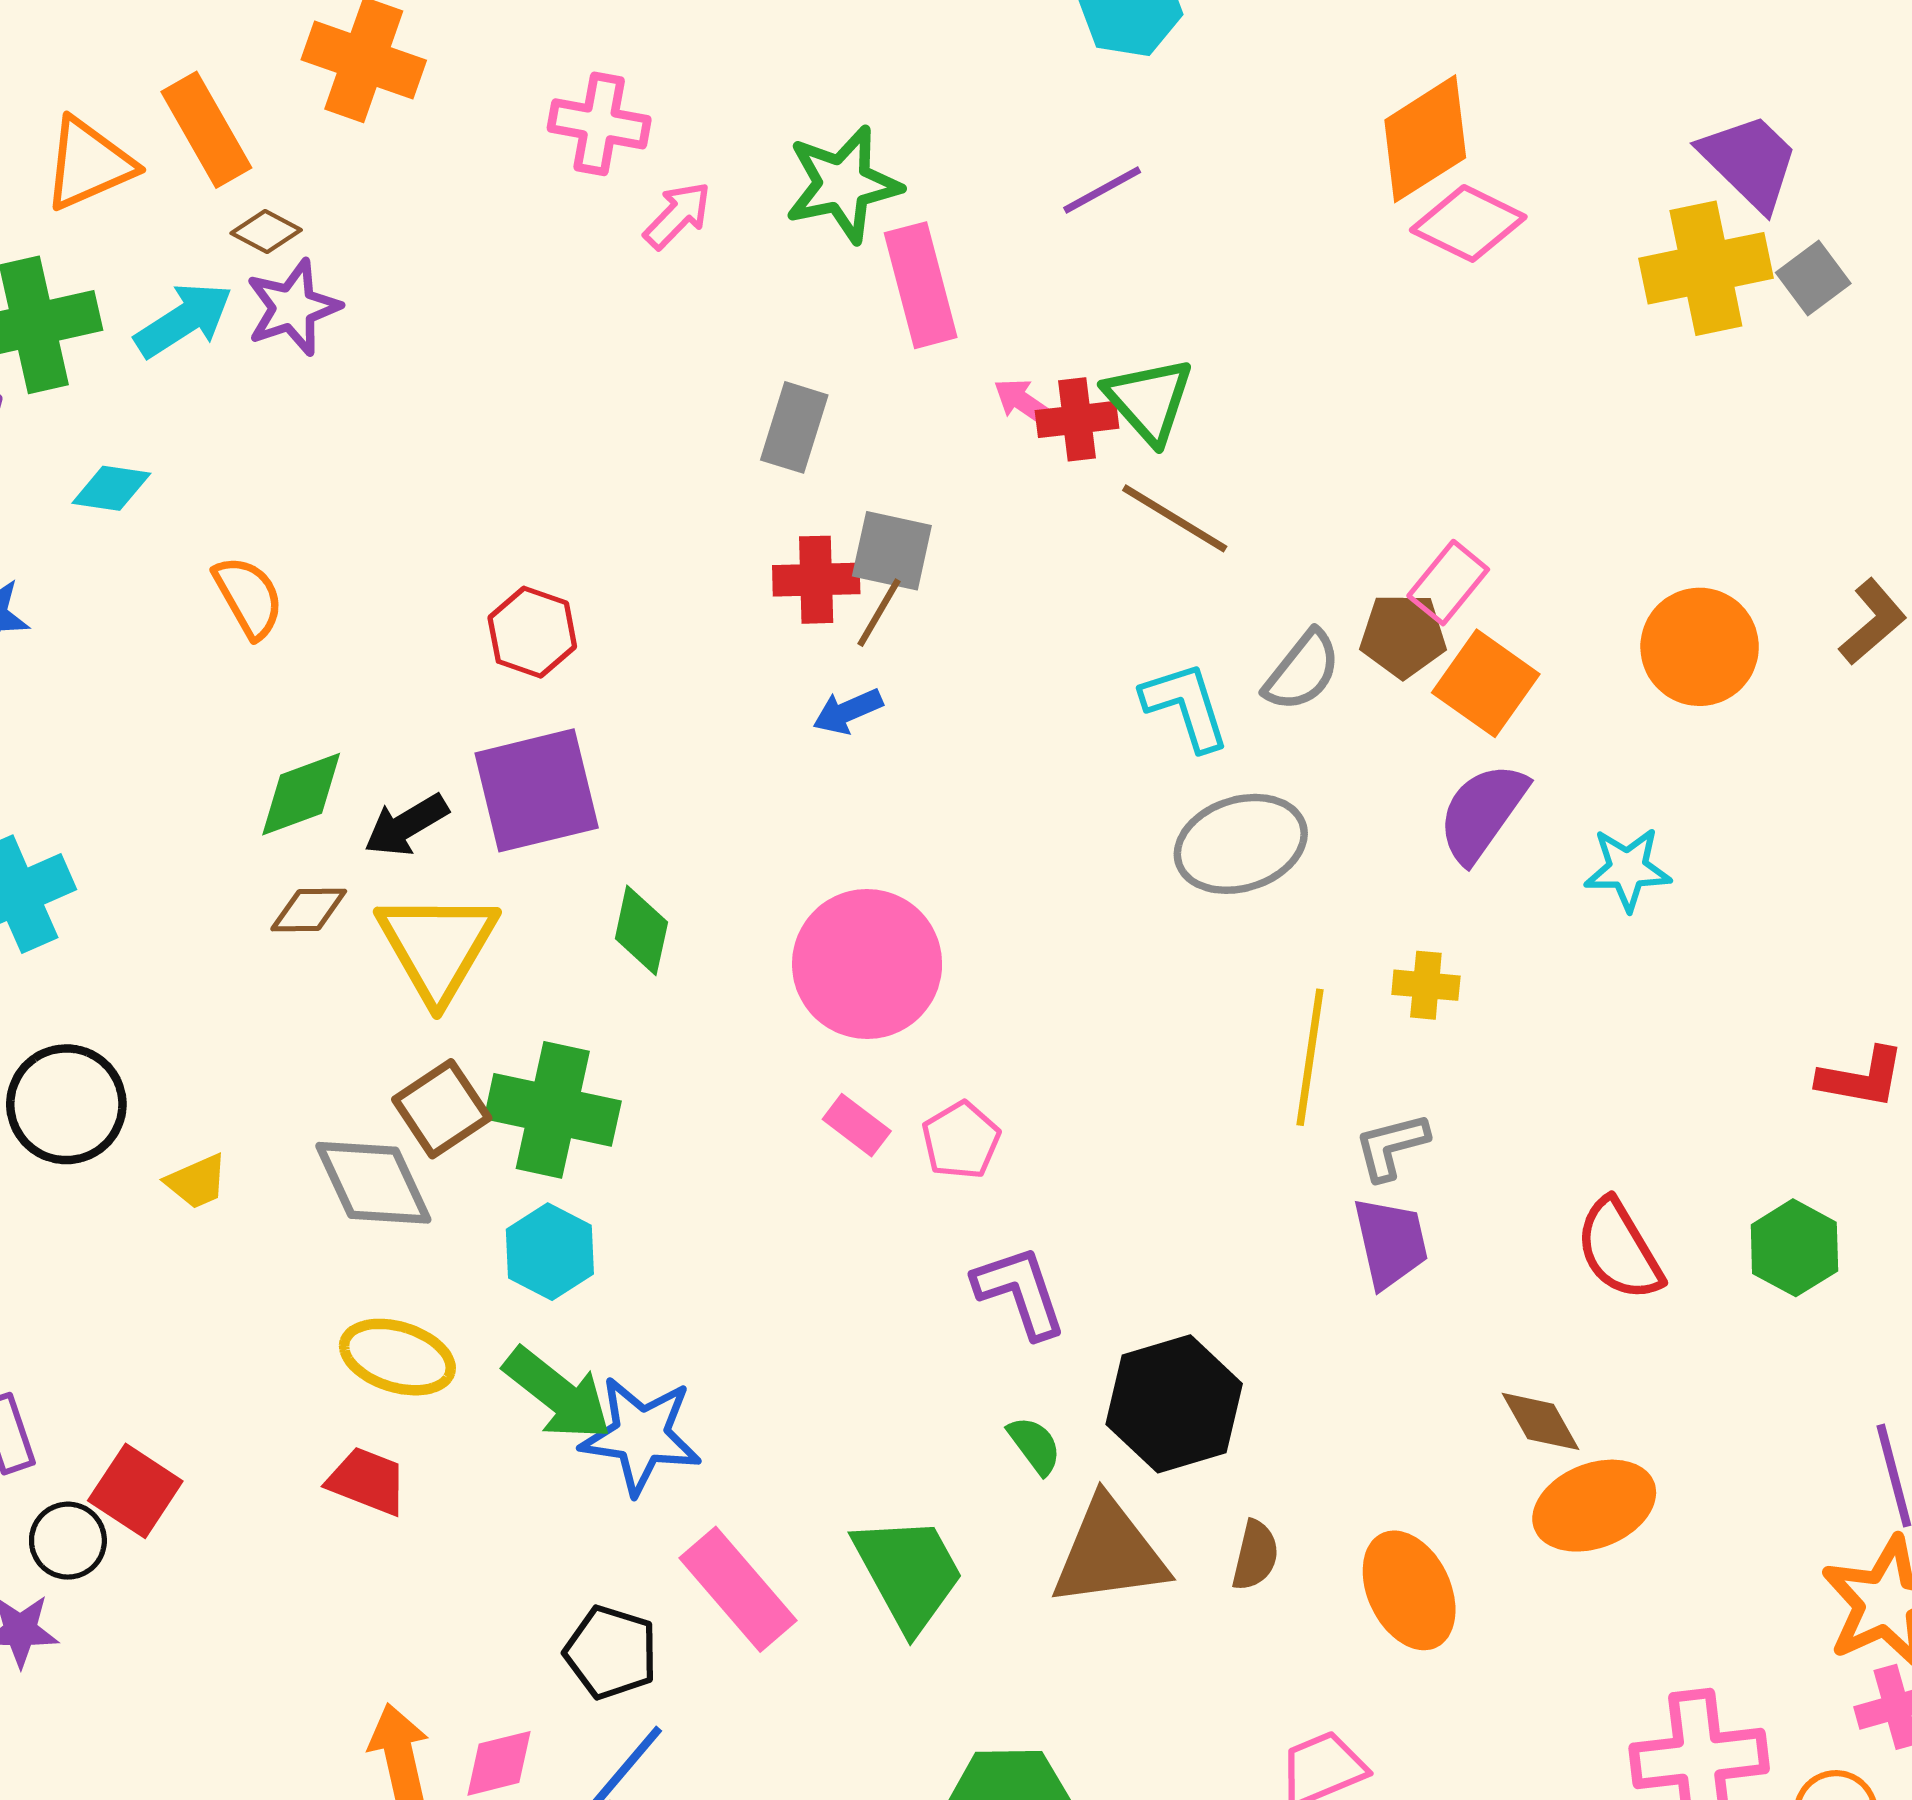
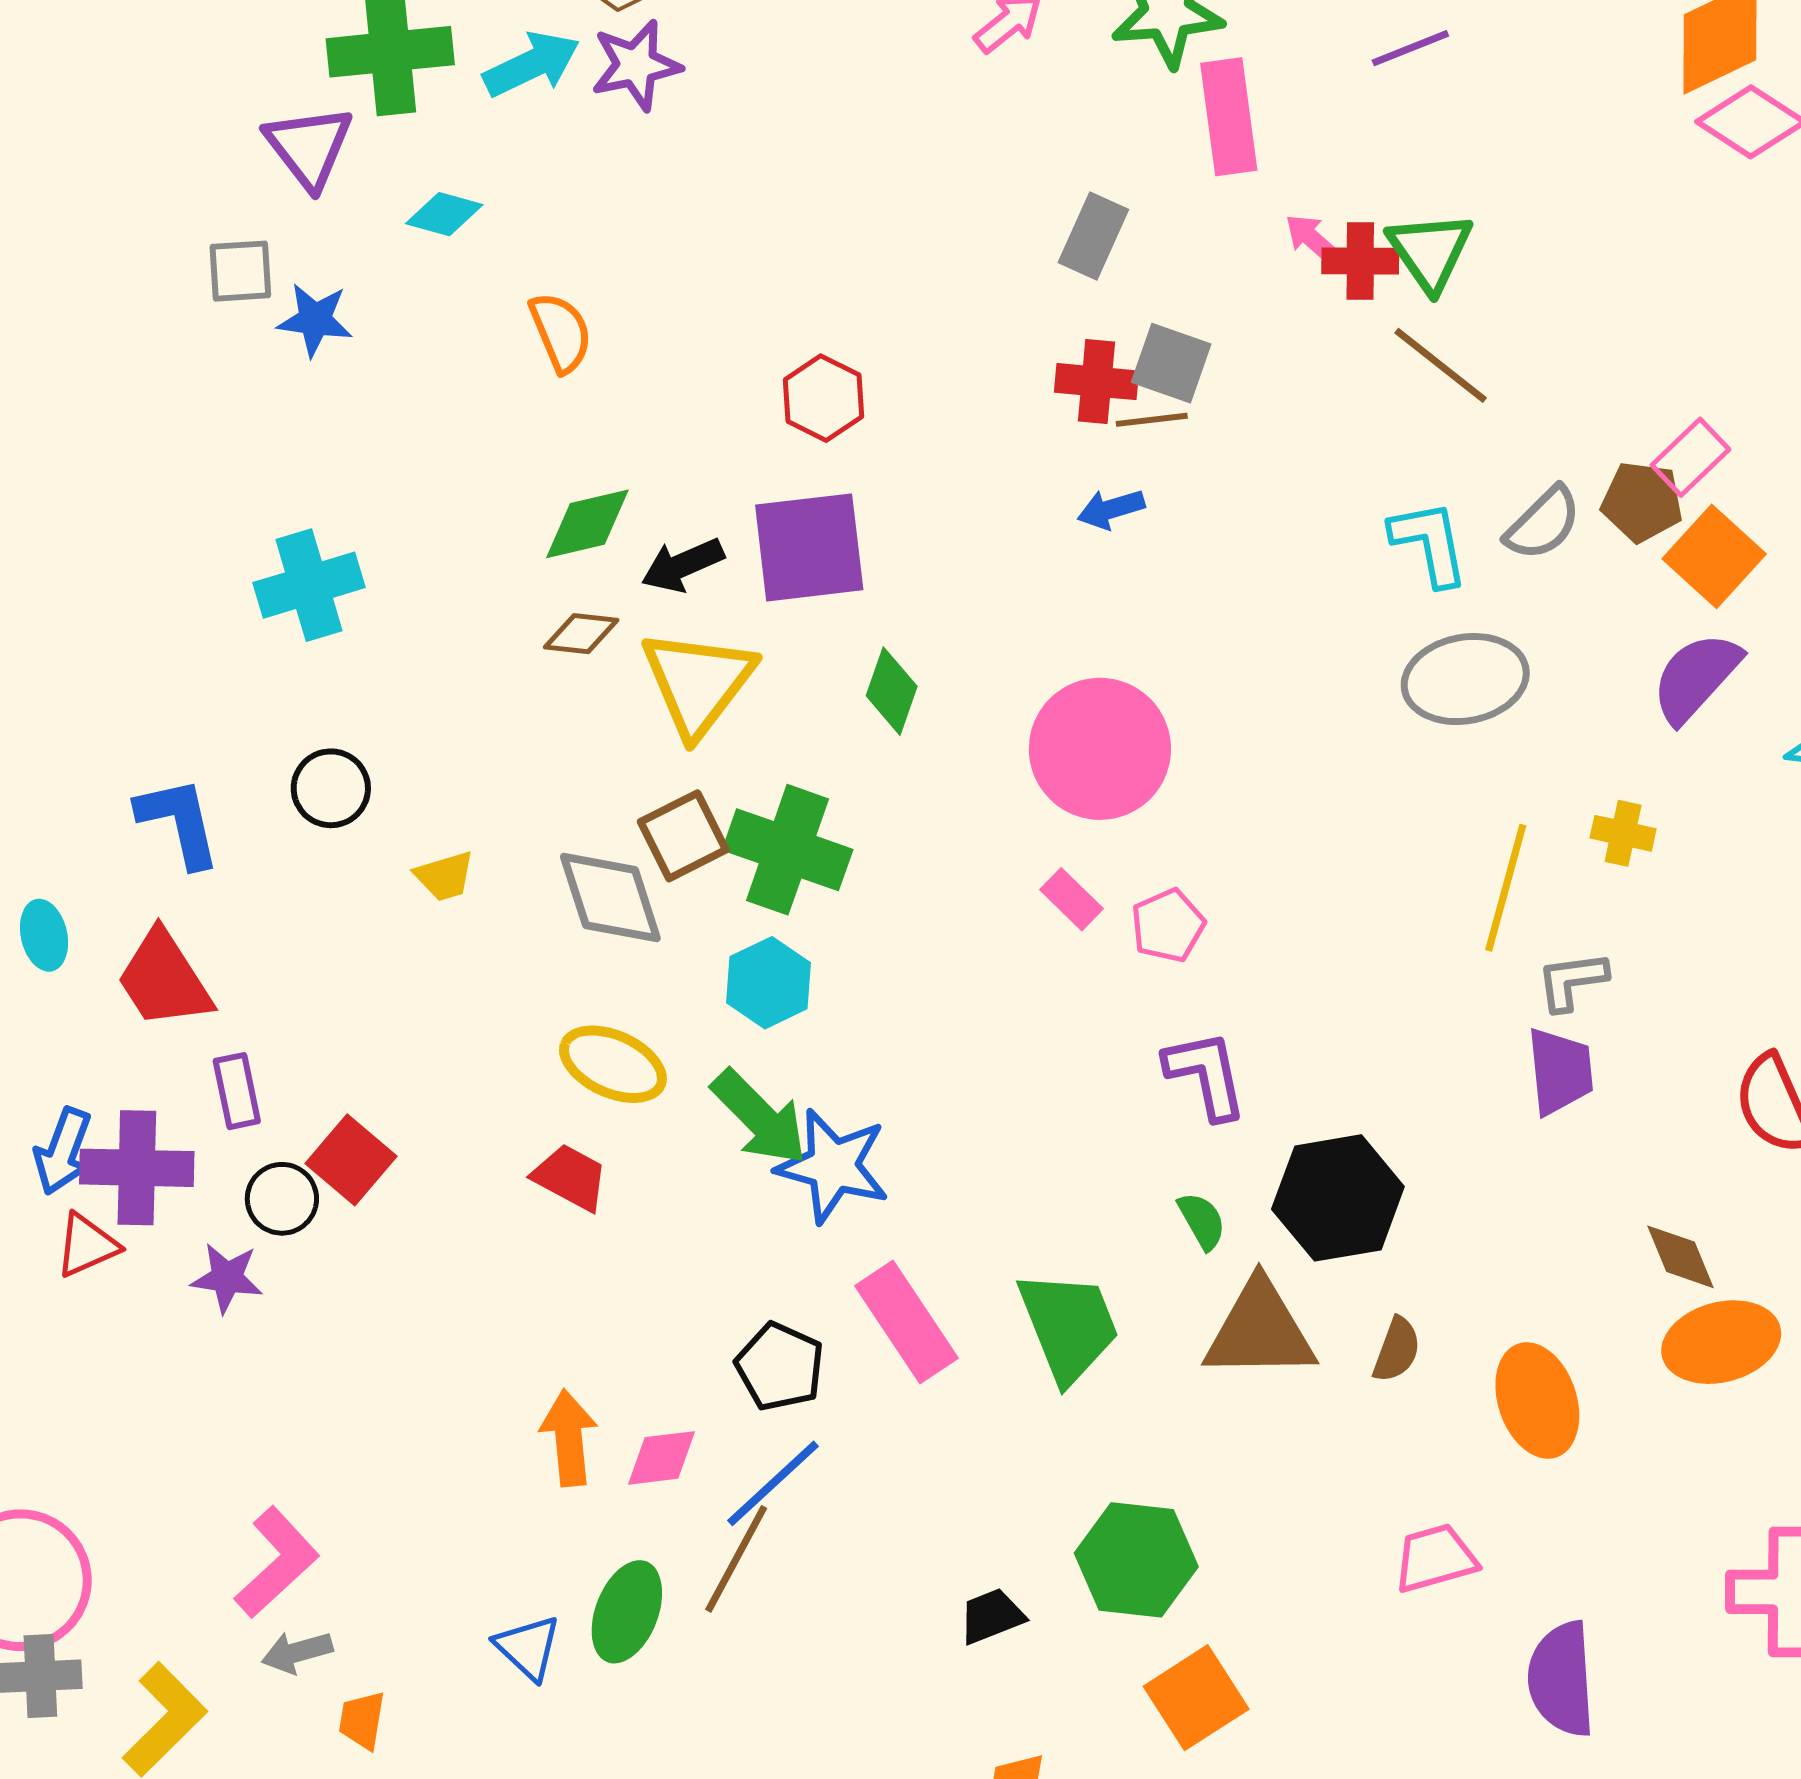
brown line: (879, 613) -> (1152, 420), turned 46
black circle: (66, 1104) -> (331, 788), size x0.7

